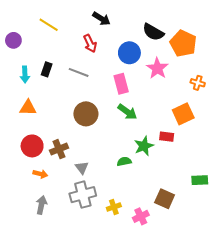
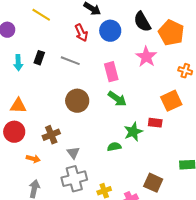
black semicircle: (153, 32) -> (142, 22), turned 30
blue circle: (129, 53) -> (110, 31), moved
orange triangle: (28, 108) -> (18, 106), moved
red circle: (32, 146) -> (14, 132), moved

